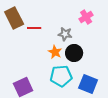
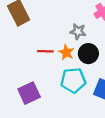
red line: (34, 28) -> (45, 51), moved

